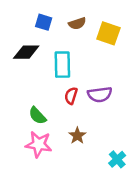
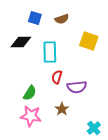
yellow square: (108, 33) -> (89, 41), moved
purple semicircle: (100, 94) -> (77, 87), moved
green semicircle: (37, 116) -> (30, 93), turned -105

